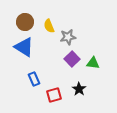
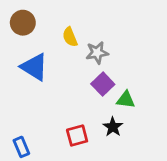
brown circle: (25, 22) -> (23, 23), moved
green triangle: (93, 63) -> (126, 100), moved
blue rectangle: (34, 79) -> (21, 147), moved

